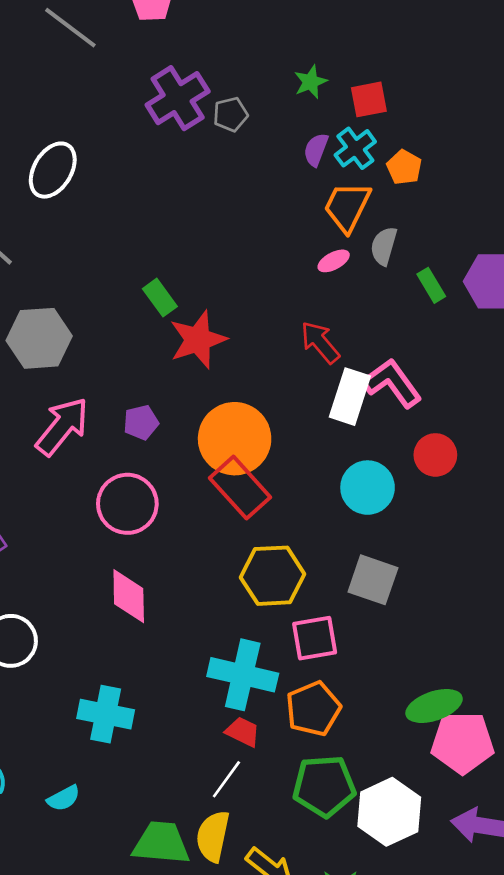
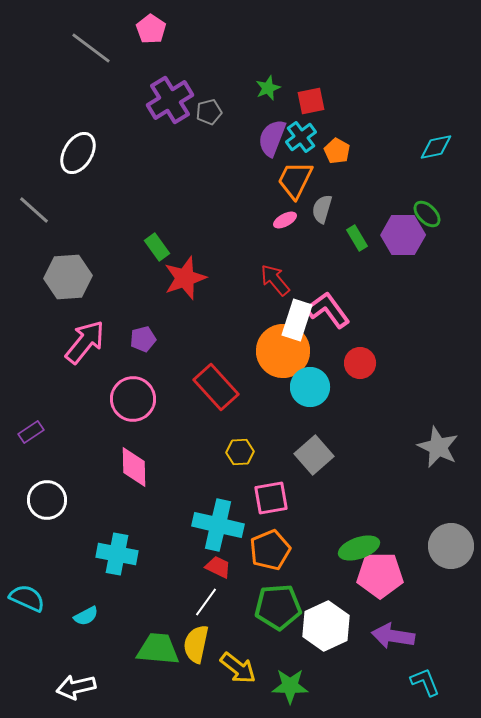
purple semicircle: (316, 150) -> (272, 138), size x1.5
orange circle: (235, 439) -> (283, 351), moved
yellow hexagon: (273, 576) -> (240, 452), size x0.6
gray square: (373, 580) -> (314, 455), turned 30

